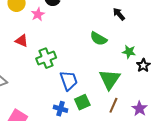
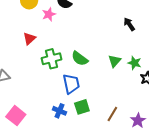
green semicircle: (99, 39) -> (80, 59), moved
red triangle: (22, 41) -> (29, 39), turned 48
green triangle: (110, 79) -> (115, 61), moved, size x0.6

